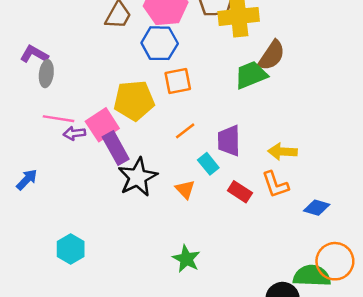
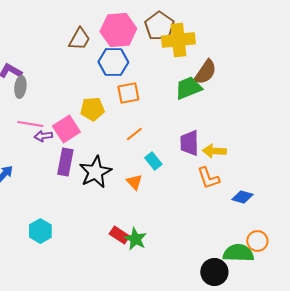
yellow pentagon: (134, 100) -> (92, 109), size x0.7
purple trapezoid: (229, 141) -> (189, 143), moved
purple rectangle: (116, 148) -> (65, 162), moved, turned 40
red rectangle: (240, 192) -> (119, 235), moved
orange circle: (335, 261) -> (257, 241), size x0.7

